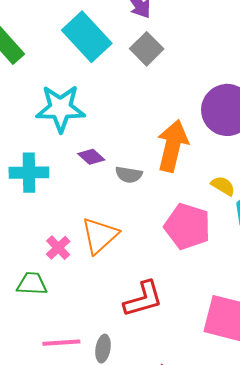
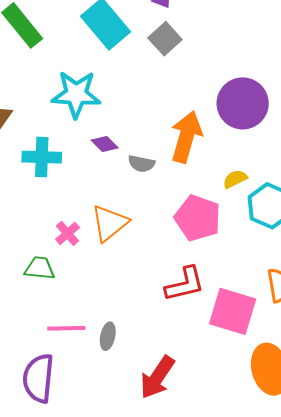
yellow semicircle: (223, 186) -> (235, 179), turned -60
red L-shape: (143, 299) -> (185, 284), moved

